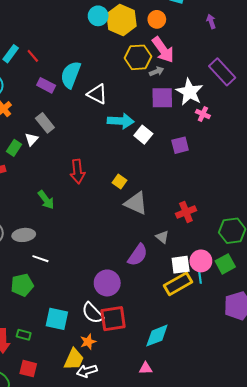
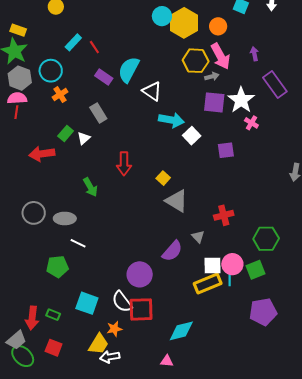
purple arrow: (211, 21) -> (254, 54), moved
white triangle: (32, 139) -> (84, 138), moved

